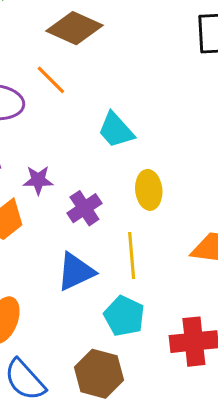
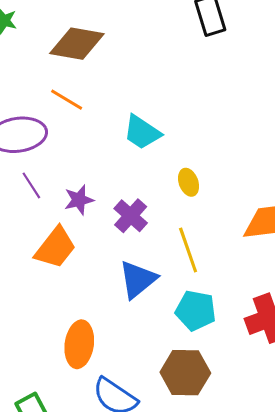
yellow ellipse: (149, 190) -> (189, 182), size x0.7

